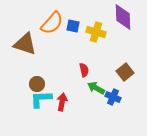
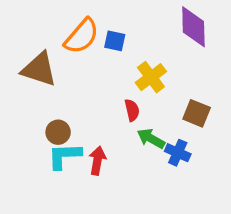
yellow cross: (96, 32) -> (151, 77), moved, turned 36
brown square: (125, 72) -> (197, 113), turned -30

